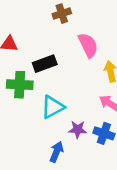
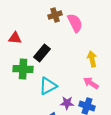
pink semicircle: (88, 45) -> (75, 23), moved
black rectangle: (45, 64) -> (42, 53), turned -30

